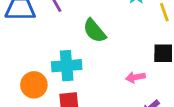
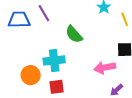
pink arrow: (135, 77) -> (105, 68), size x1.5

